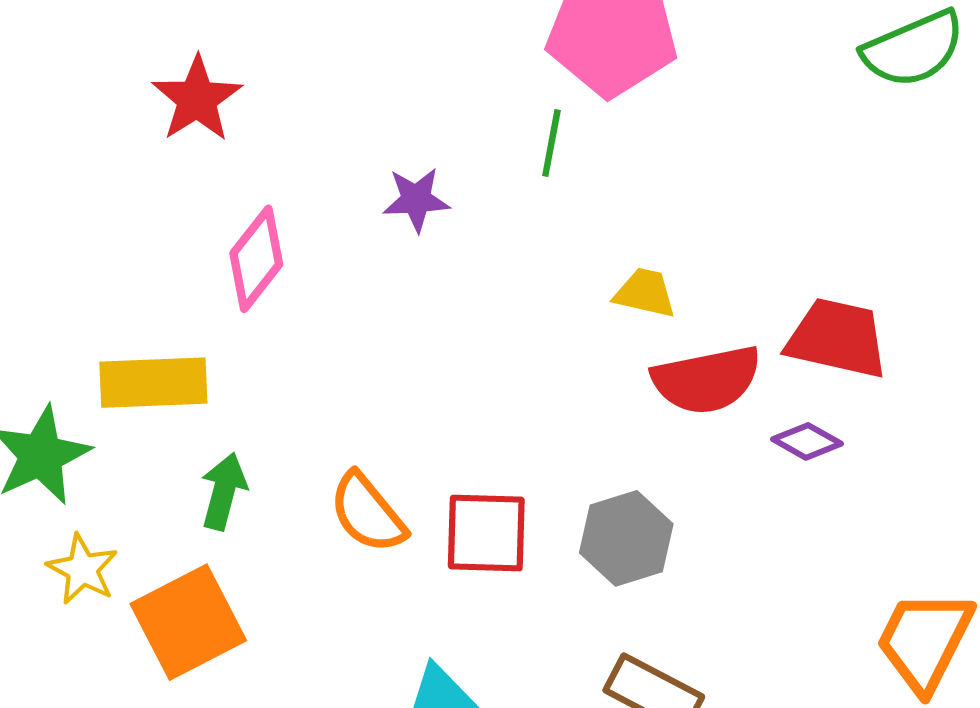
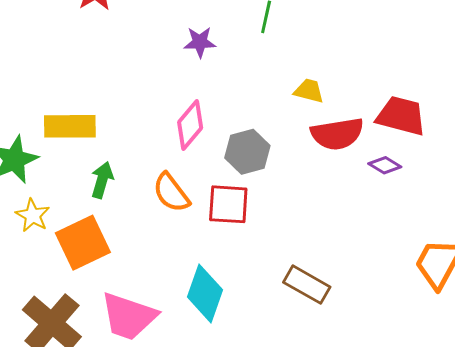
pink diamond: (256, 259) -> (190, 125), moved
gray hexagon: (626, 538) -> (247, 152), moved

